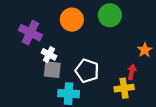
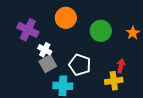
green circle: (110, 15) -> (101, 31), moved
orange star: (145, 50) -> (133, 33), moved
gray square: (52, 70) -> (48, 64), turned -36

